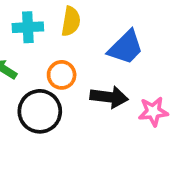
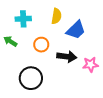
yellow semicircle: (71, 21) -> (56, 16), moved
black circle: (40, 111) -> (31, 78), moved

